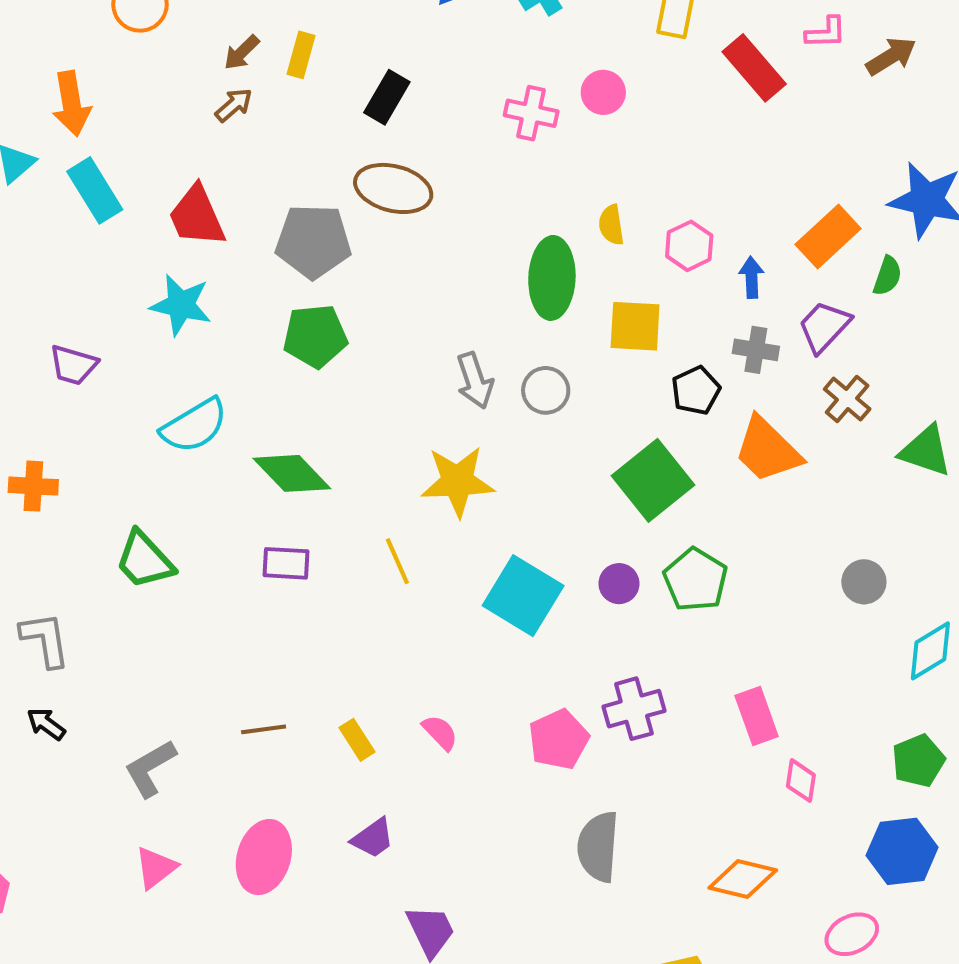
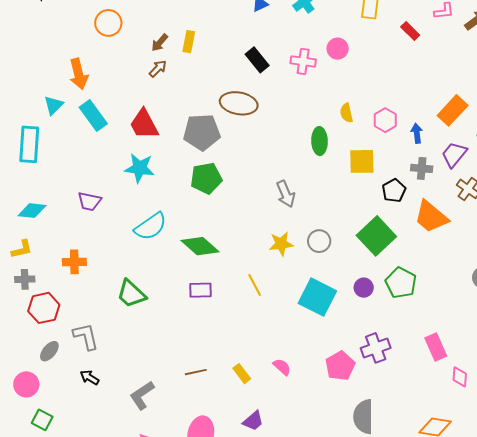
red rectangle: (754, 68) -> (410, 31), size x0.6
black rectangle: (387, 97) -> (257, 60), moved, turned -65
green ellipse: (552, 278) -> (320, 141), size x0.7
gray circle: (546, 390) -> (319, 241), moved
yellow star: (457, 481) -> (281, 244), size x0.7

